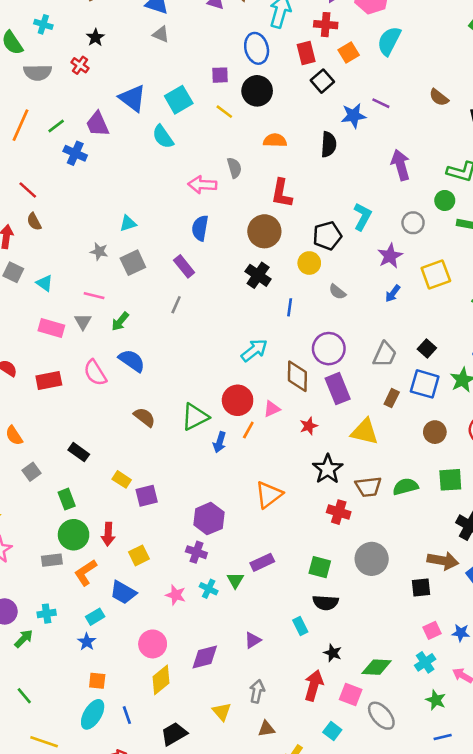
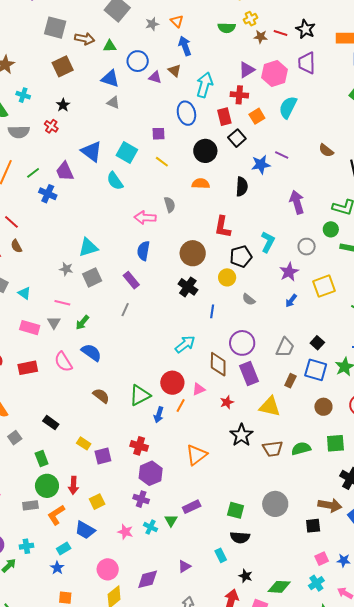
black circle: (257, 91) -> (205, 151), moved
cyan square: (179, 100) -> (127, 153), turned -30
red L-shape: (282, 193) -> (223, 227), moved
cyan triangle: (128, 223) -> (88, 247), size x1.5
red cross: (339, 512) -> (139, 446), moved

